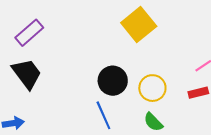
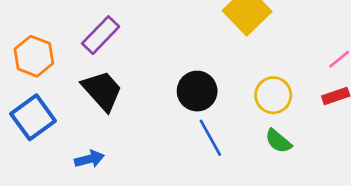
black circle: (113, 81) -> (197, 91), moved

